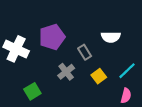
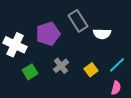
gray rectangle: (85, 52) -> (78, 21), moved, size x1.5
green square: (32, 91) -> (30, 72), moved

